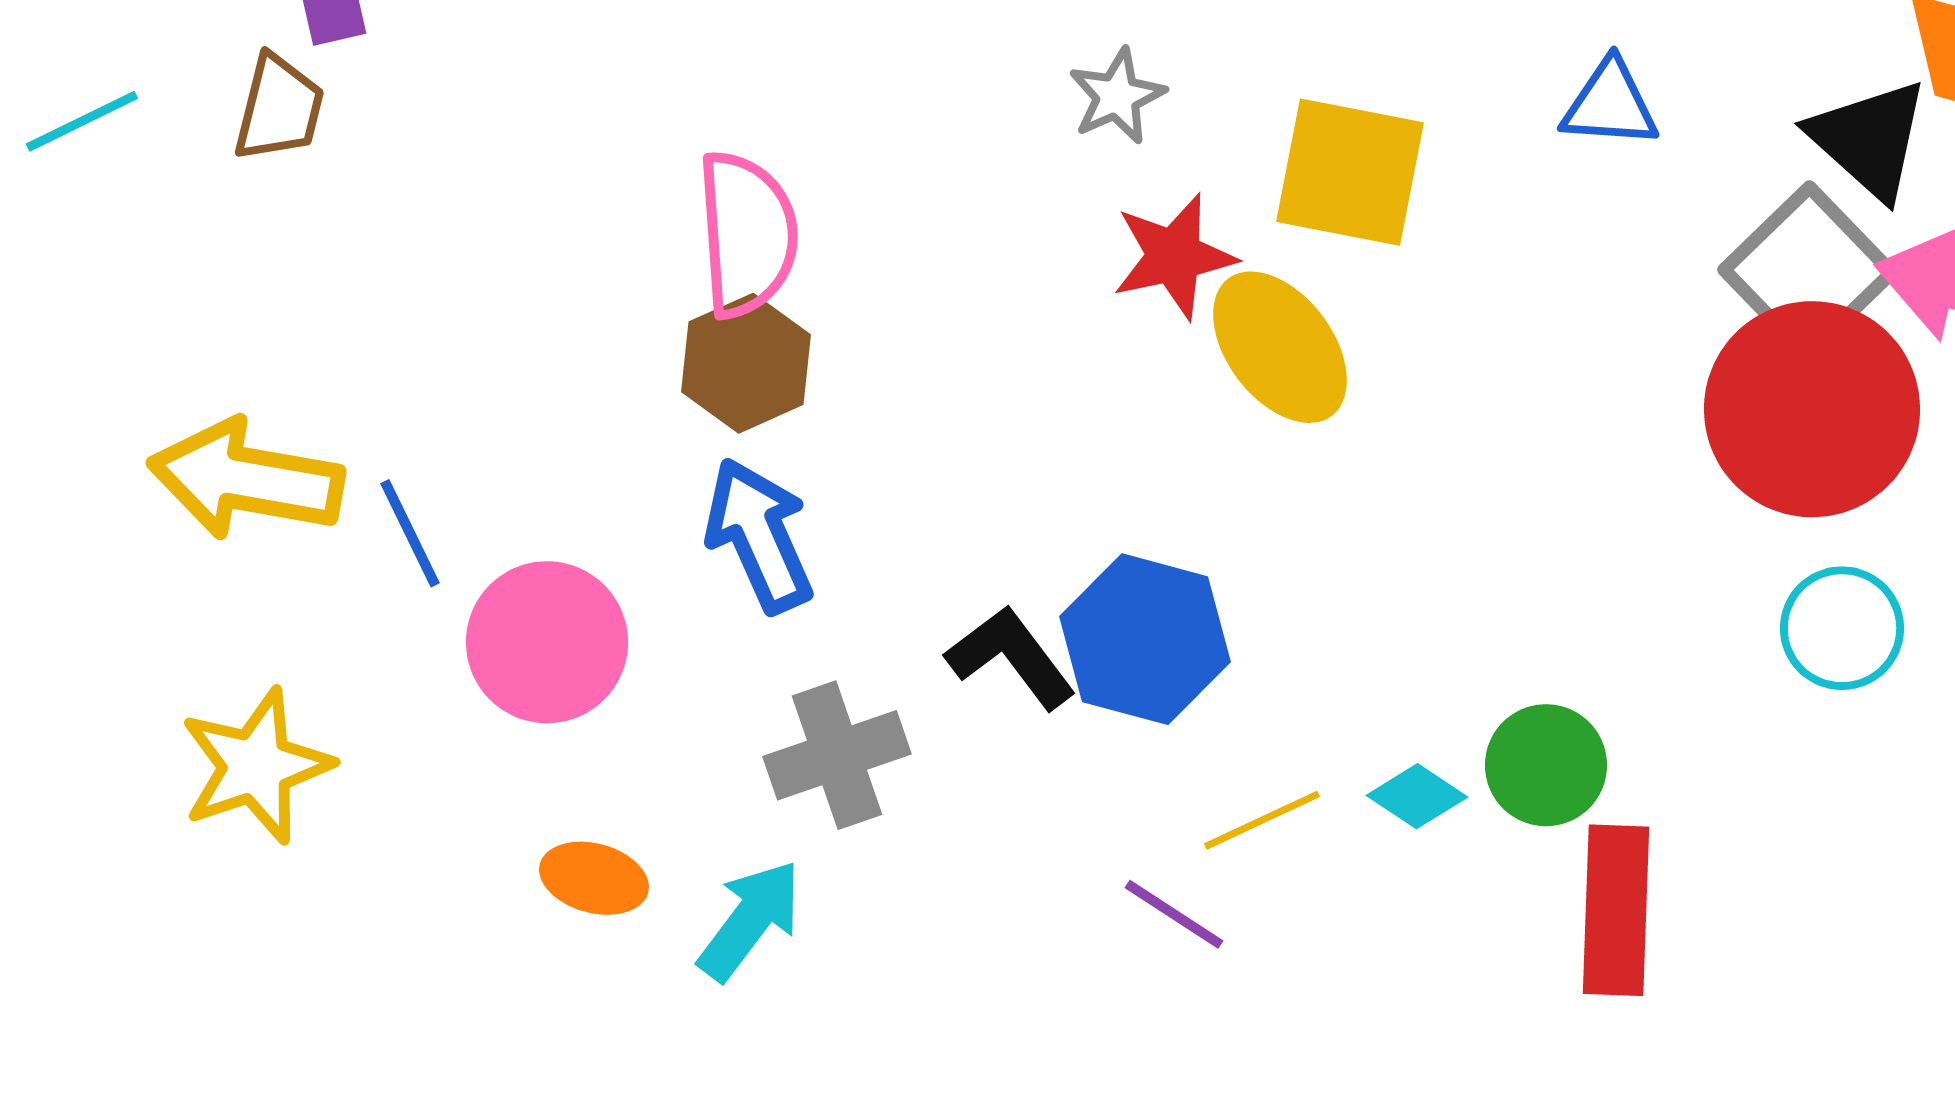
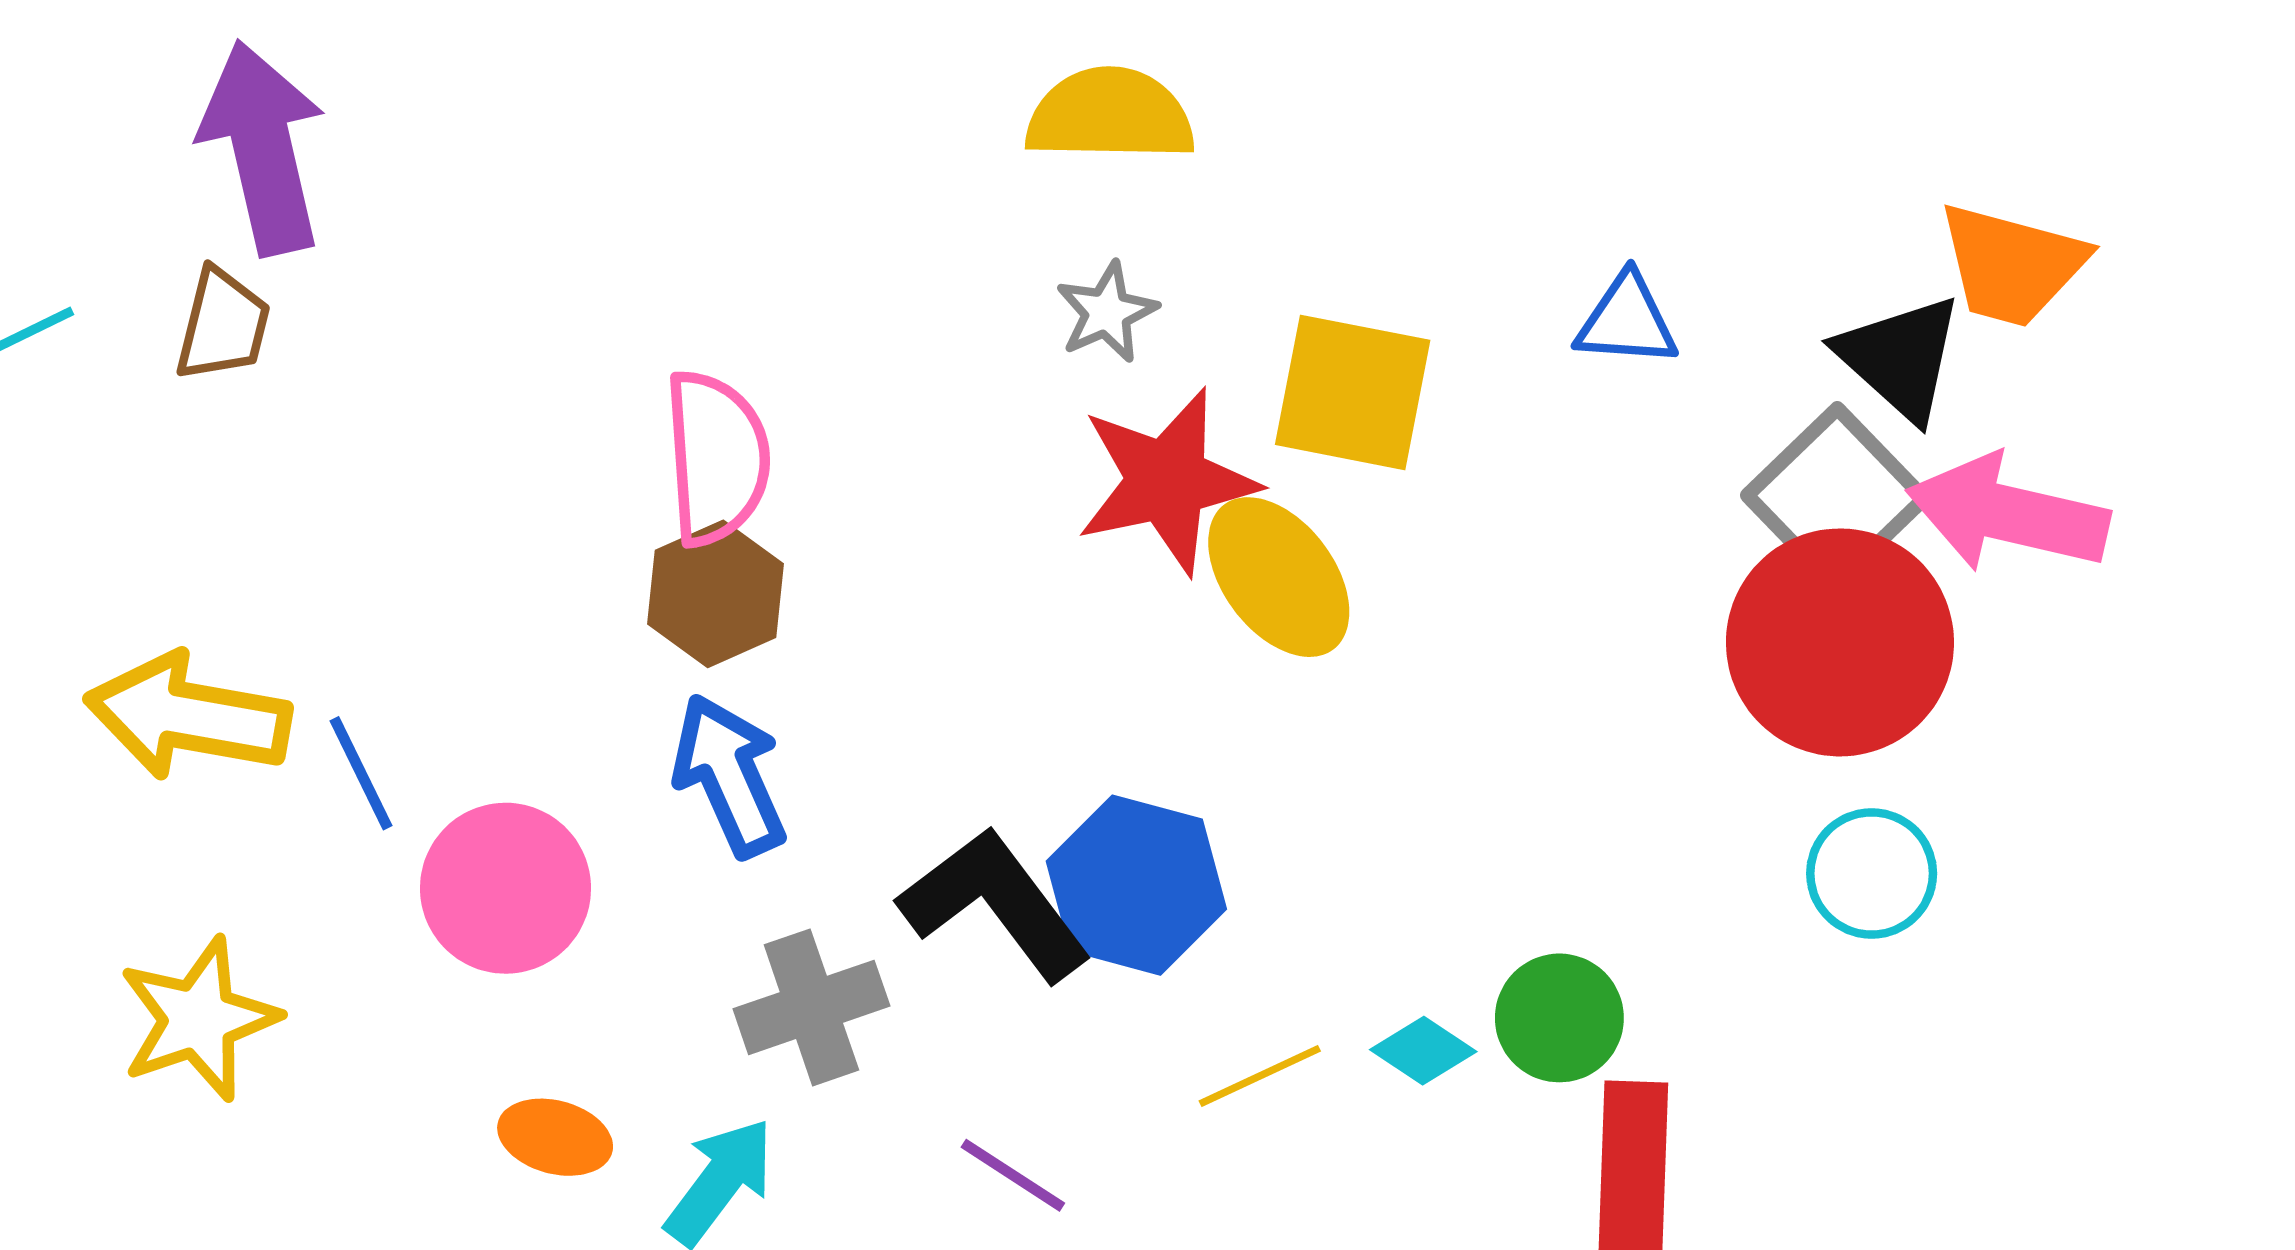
red star: (1174, 256) -> (1167, 481), size x1.4
black L-shape: (1011, 657) -> (995, 904), size x1.4
purple line: (1174, 914) -> (1013, 1175), moved

